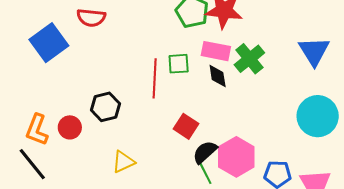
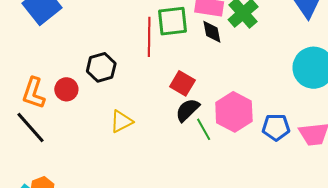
green square: (179, 64) -> (172, 21), size x1.4
black semicircle: (205, 152) -> (187, 110), moved

